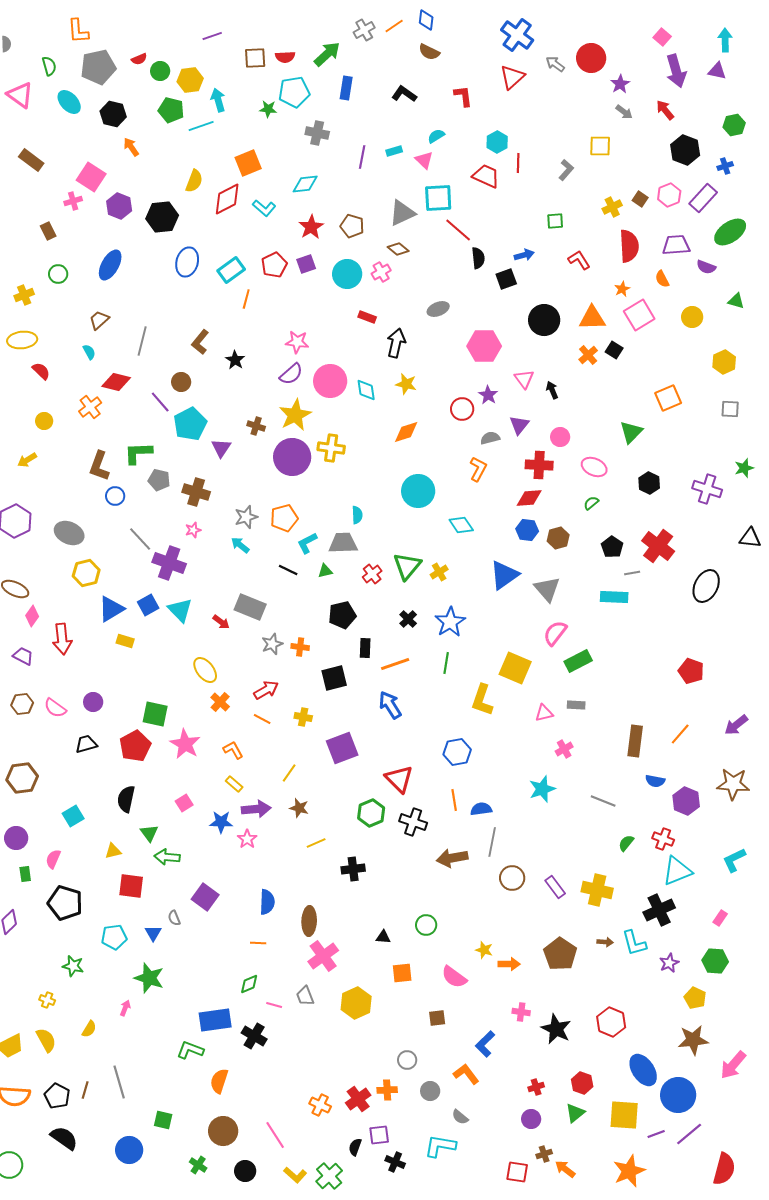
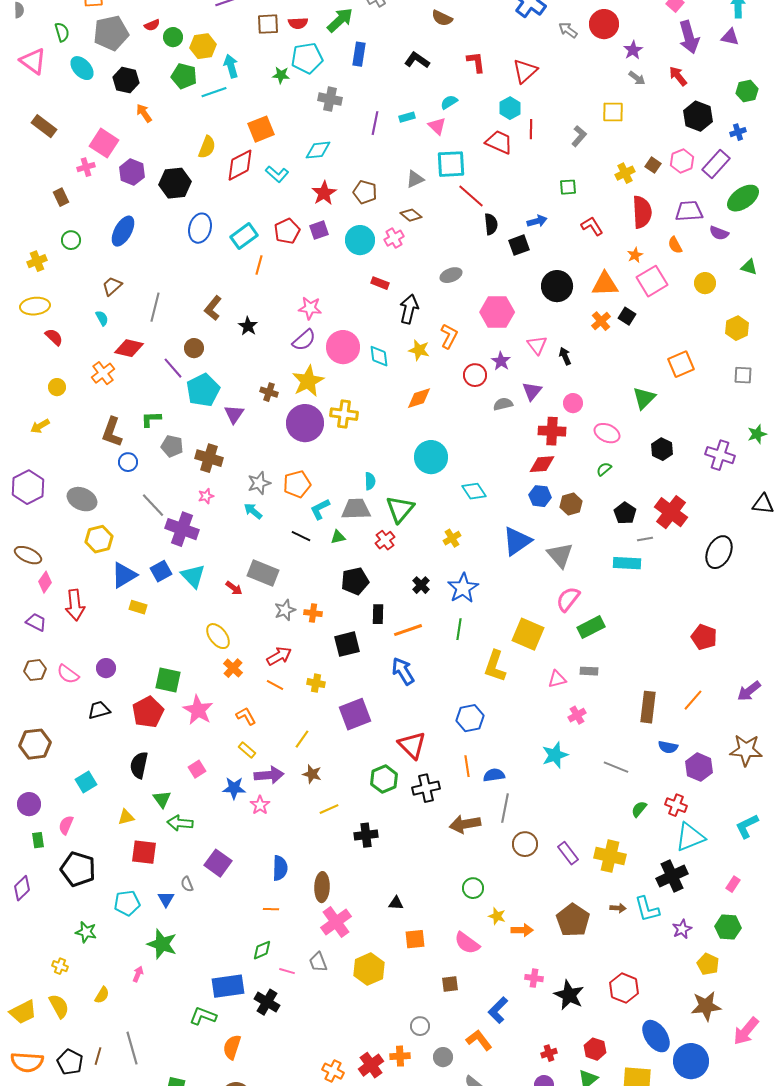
red triangle: (512, 77) -> (525, 71), moved
gray triangle: (402, 213) -> (415, 179), size x0.7
green L-shape: (138, 453) -> (151, 419), size x0.7
orange L-shape: (478, 469) -> (449, 336), moved
green triangle: (407, 566) -> (400, 509), moved
black cross: (413, 822) -> (426, 788), turned -32
green circle: (426, 925) -> (473, 888), moved

